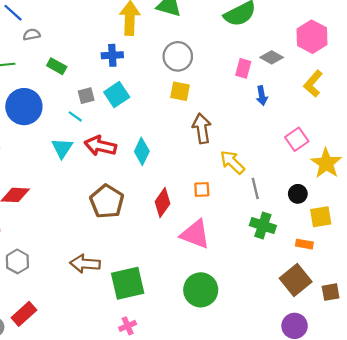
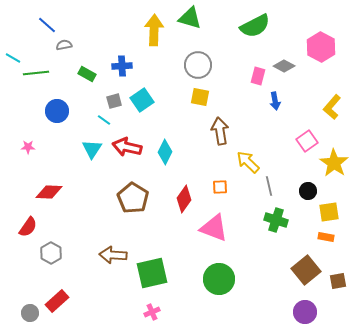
blue cross: (112, 55) -> (122, 66), moved
yellow L-shape: (313, 84) -> (332, 107), moved
blue circle: (24, 107) -> (57, 111), size x0.7
orange rectangle: (304, 244) -> (326, 237), moved

